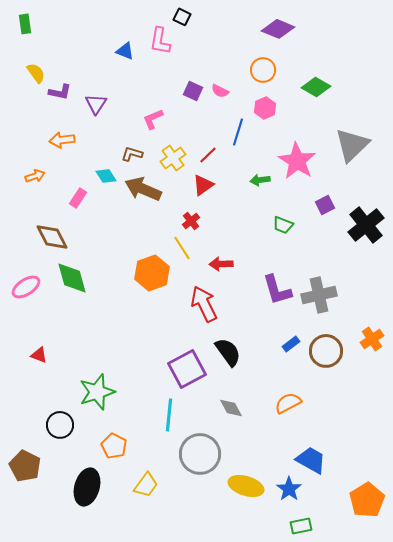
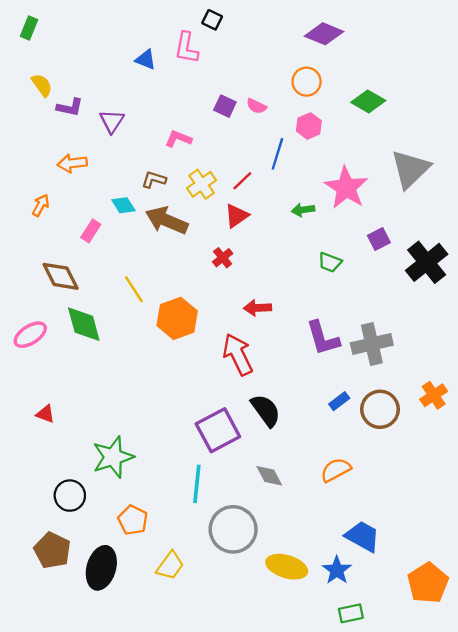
green rectangle: (25, 24) -> (29, 28), turned 30
pink L-shape: (153, 119) -> (178, 139), turned 45
orange arrow: (35, 176) -> (41, 205), turned -42
yellow line: (182, 248) -> (134, 289), moved
brown pentagon: (25, 466) -> (52, 550), moved

